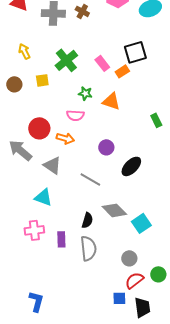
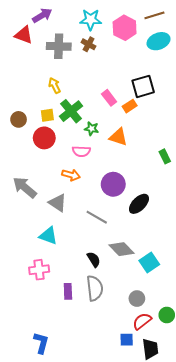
yellow arrow: (24, 51) -> (55, 85), moved
green cross: (66, 60) -> (71, 111), moved
red circle: (39, 128) -> (44, 138), moved
purple circle: (106, 147) -> (113, 184), size x1.5
black semicircle: (87, 220) -> (94, 259), turned -49
purple rectangle: (61, 239) -> (68, 291), moved

